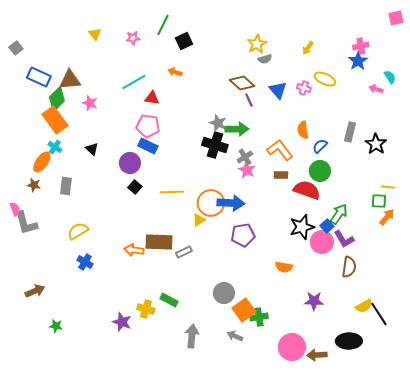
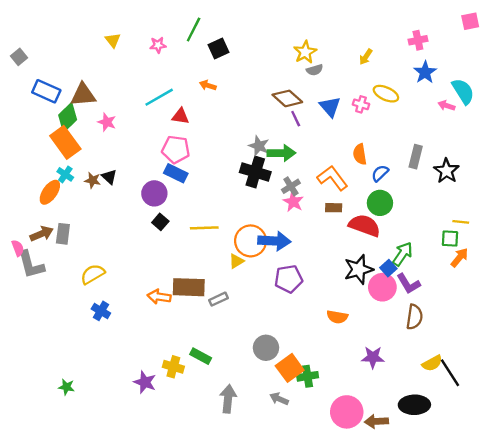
pink cross: (361, 46) -> (418, 40), moved
cyan semicircle: (390, 77) -> (463, 91), size x1.6
brown star: (34, 185) -> (93, 180), moved
gray rectangle: (66, 186) -> (63, 234), moved
brown arrow: (35, 291) -> (42, 234), moved

